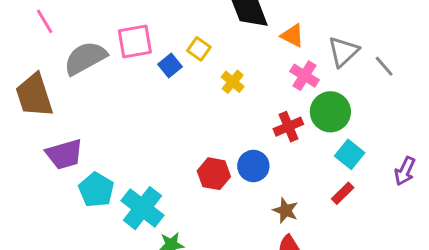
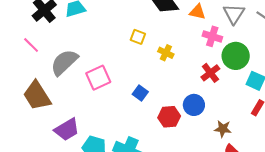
pink square: (135, 41) -> (98, 78), moved
blue square: (170, 66) -> (140, 93), moved

